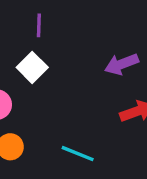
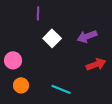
white square: (32, 67) -> (52, 38), moved

